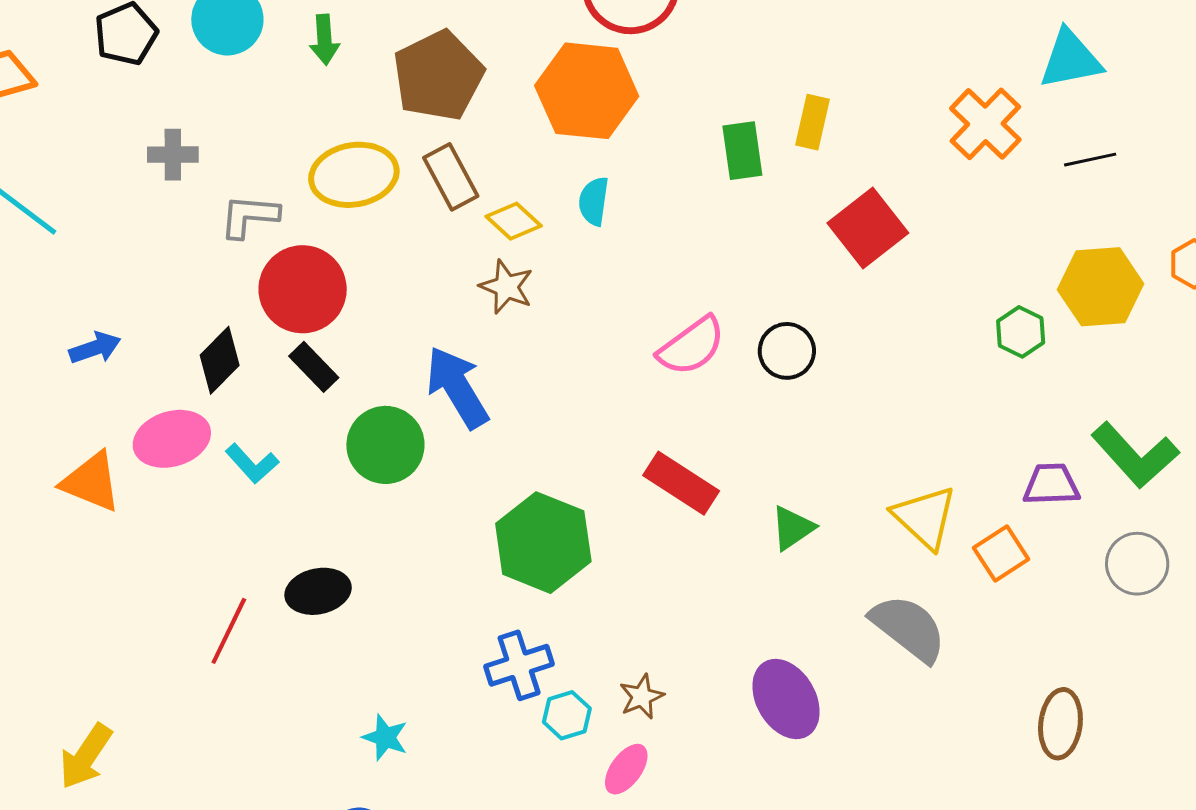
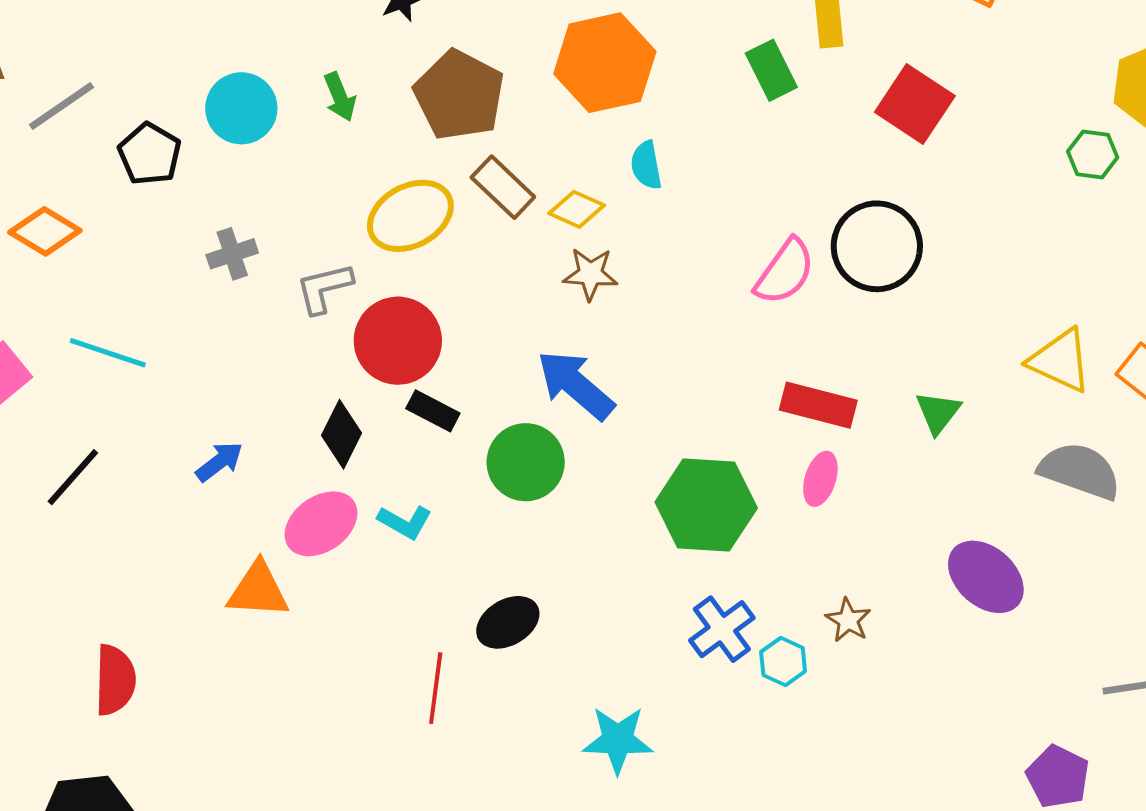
black circle: (787, 351) -> (877, 246), size x1.6
cyan star: (385, 737) -> (618, 740), size x1.5
pink ellipse: (626, 769) -> (820, 479), moved

